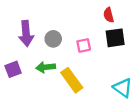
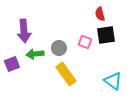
gray circle: (53, 39) -> (59, 48), moved
pink square: (84, 45) -> (85, 42), moved, turned 32
green arrow: (46, 67) -> (35, 54), moved

